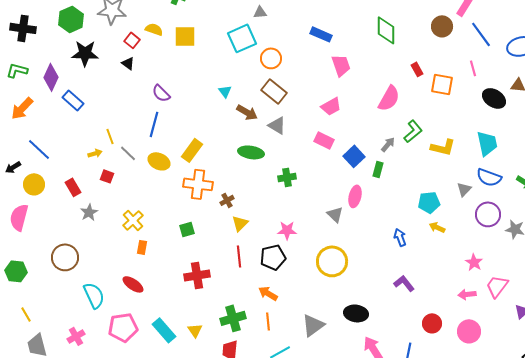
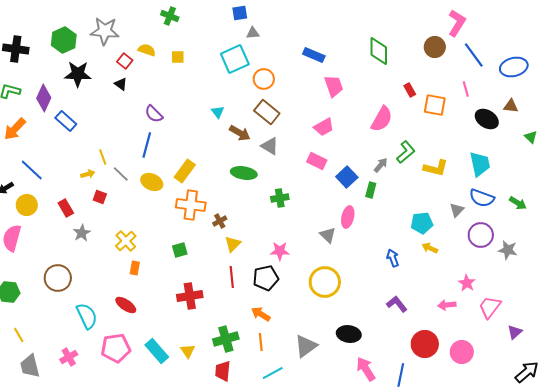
yellow square: (185, 36) -> (178, 57), size x0.6
pink arrow: (467, 294) -> (447, 305), moved
red circle: (432, 323) -> (425, 344), size x1.4

